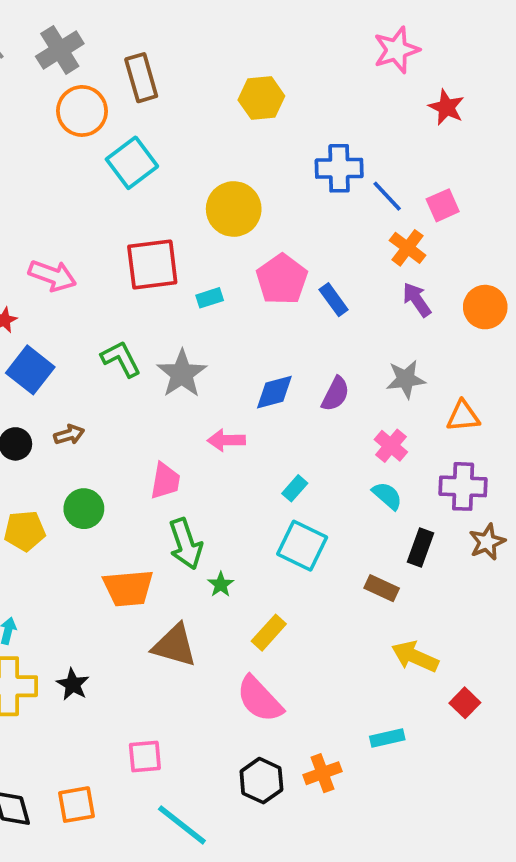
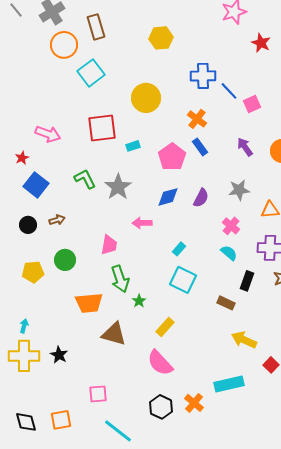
pink square: (443, 205) -> (252, 104), moved
orange cross: (408, 248) -> (197, 119), moved
pink pentagon: (282, 279) -> (172, 157), moved
cyan rectangle: (387, 738) -> (229, 384), size x1.6
orange cross: (322, 773) -> (194, 403), turned -30

